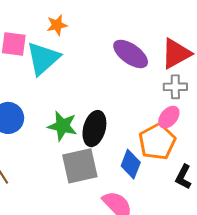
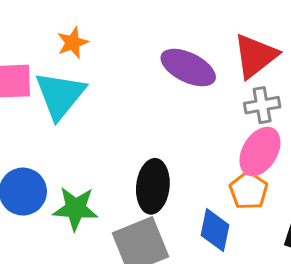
pink ellipse: (169, 117) -> (260, 152), size x1.4
green star: (62, 126) -> (76, 209), moved
orange pentagon: (157, 142) -> (249, 191), size x0.7

